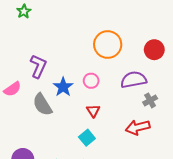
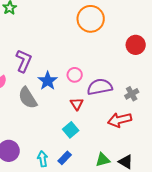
orange circle: (108, 45) -> (91, 19), moved
purple semicircle: (134, 80) -> (100, 87), moved

